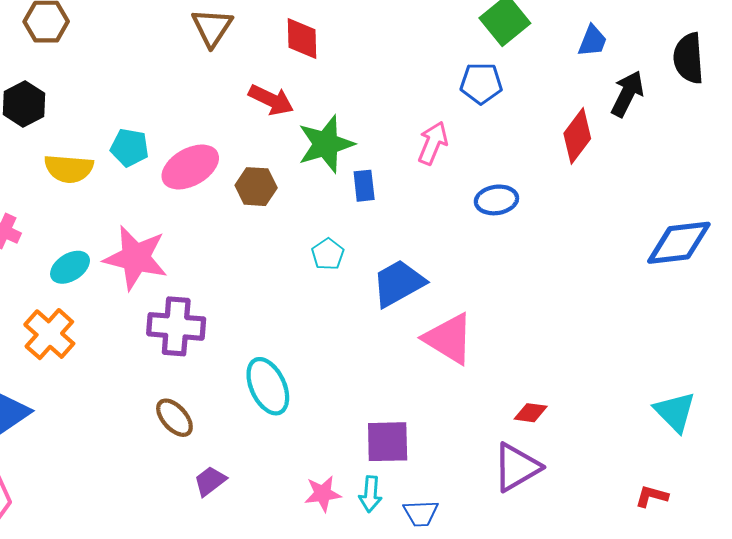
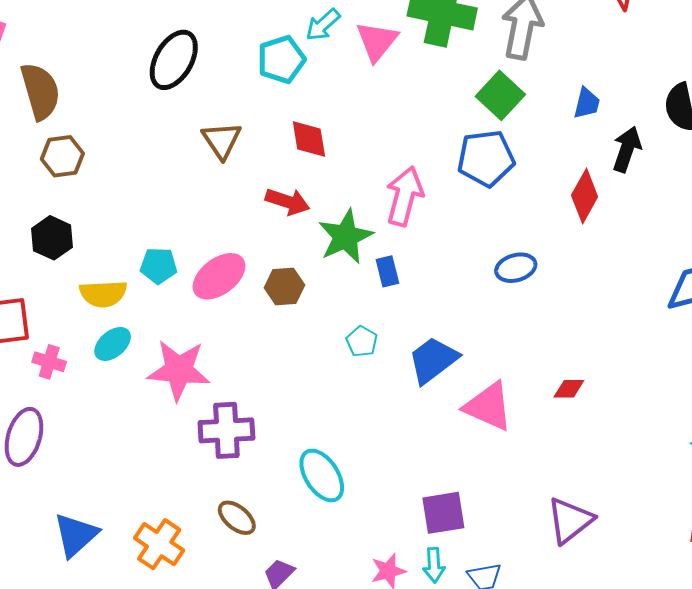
blue pentagon: (481, 83) -> (486, 158), size x1.4
pink arrow: (433, 143) -> (405, 196), moved, size x1.4
cyan ellipse: (70, 267) -> (113, 344), moved
orange cross: (49, 334) -> (159, 544), moved
red diamond: (531, 413) -> (569, 389), moved

